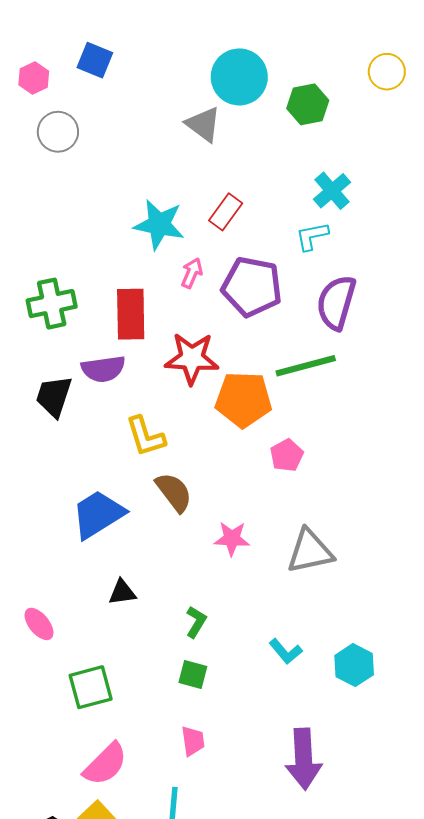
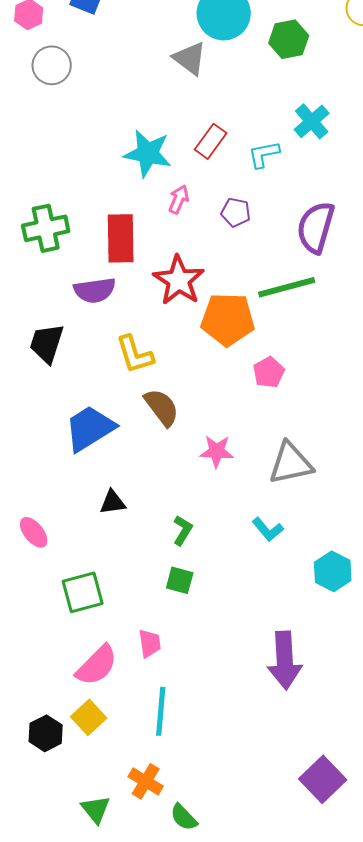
cyan L-shape: (312, 236) -> (264, 154), moved
purple pentagon: (252, 287) -> (236, 212), size x0.5
red star: (192, 358) -> (179, 280), turned 30
black trapezoid: (54, 396) -> (47, 343), moved
cyan L-shape: (286, 651) -> (268, 529), moved
pink trapezoid: (193, 741) -> (150, 643), moved

